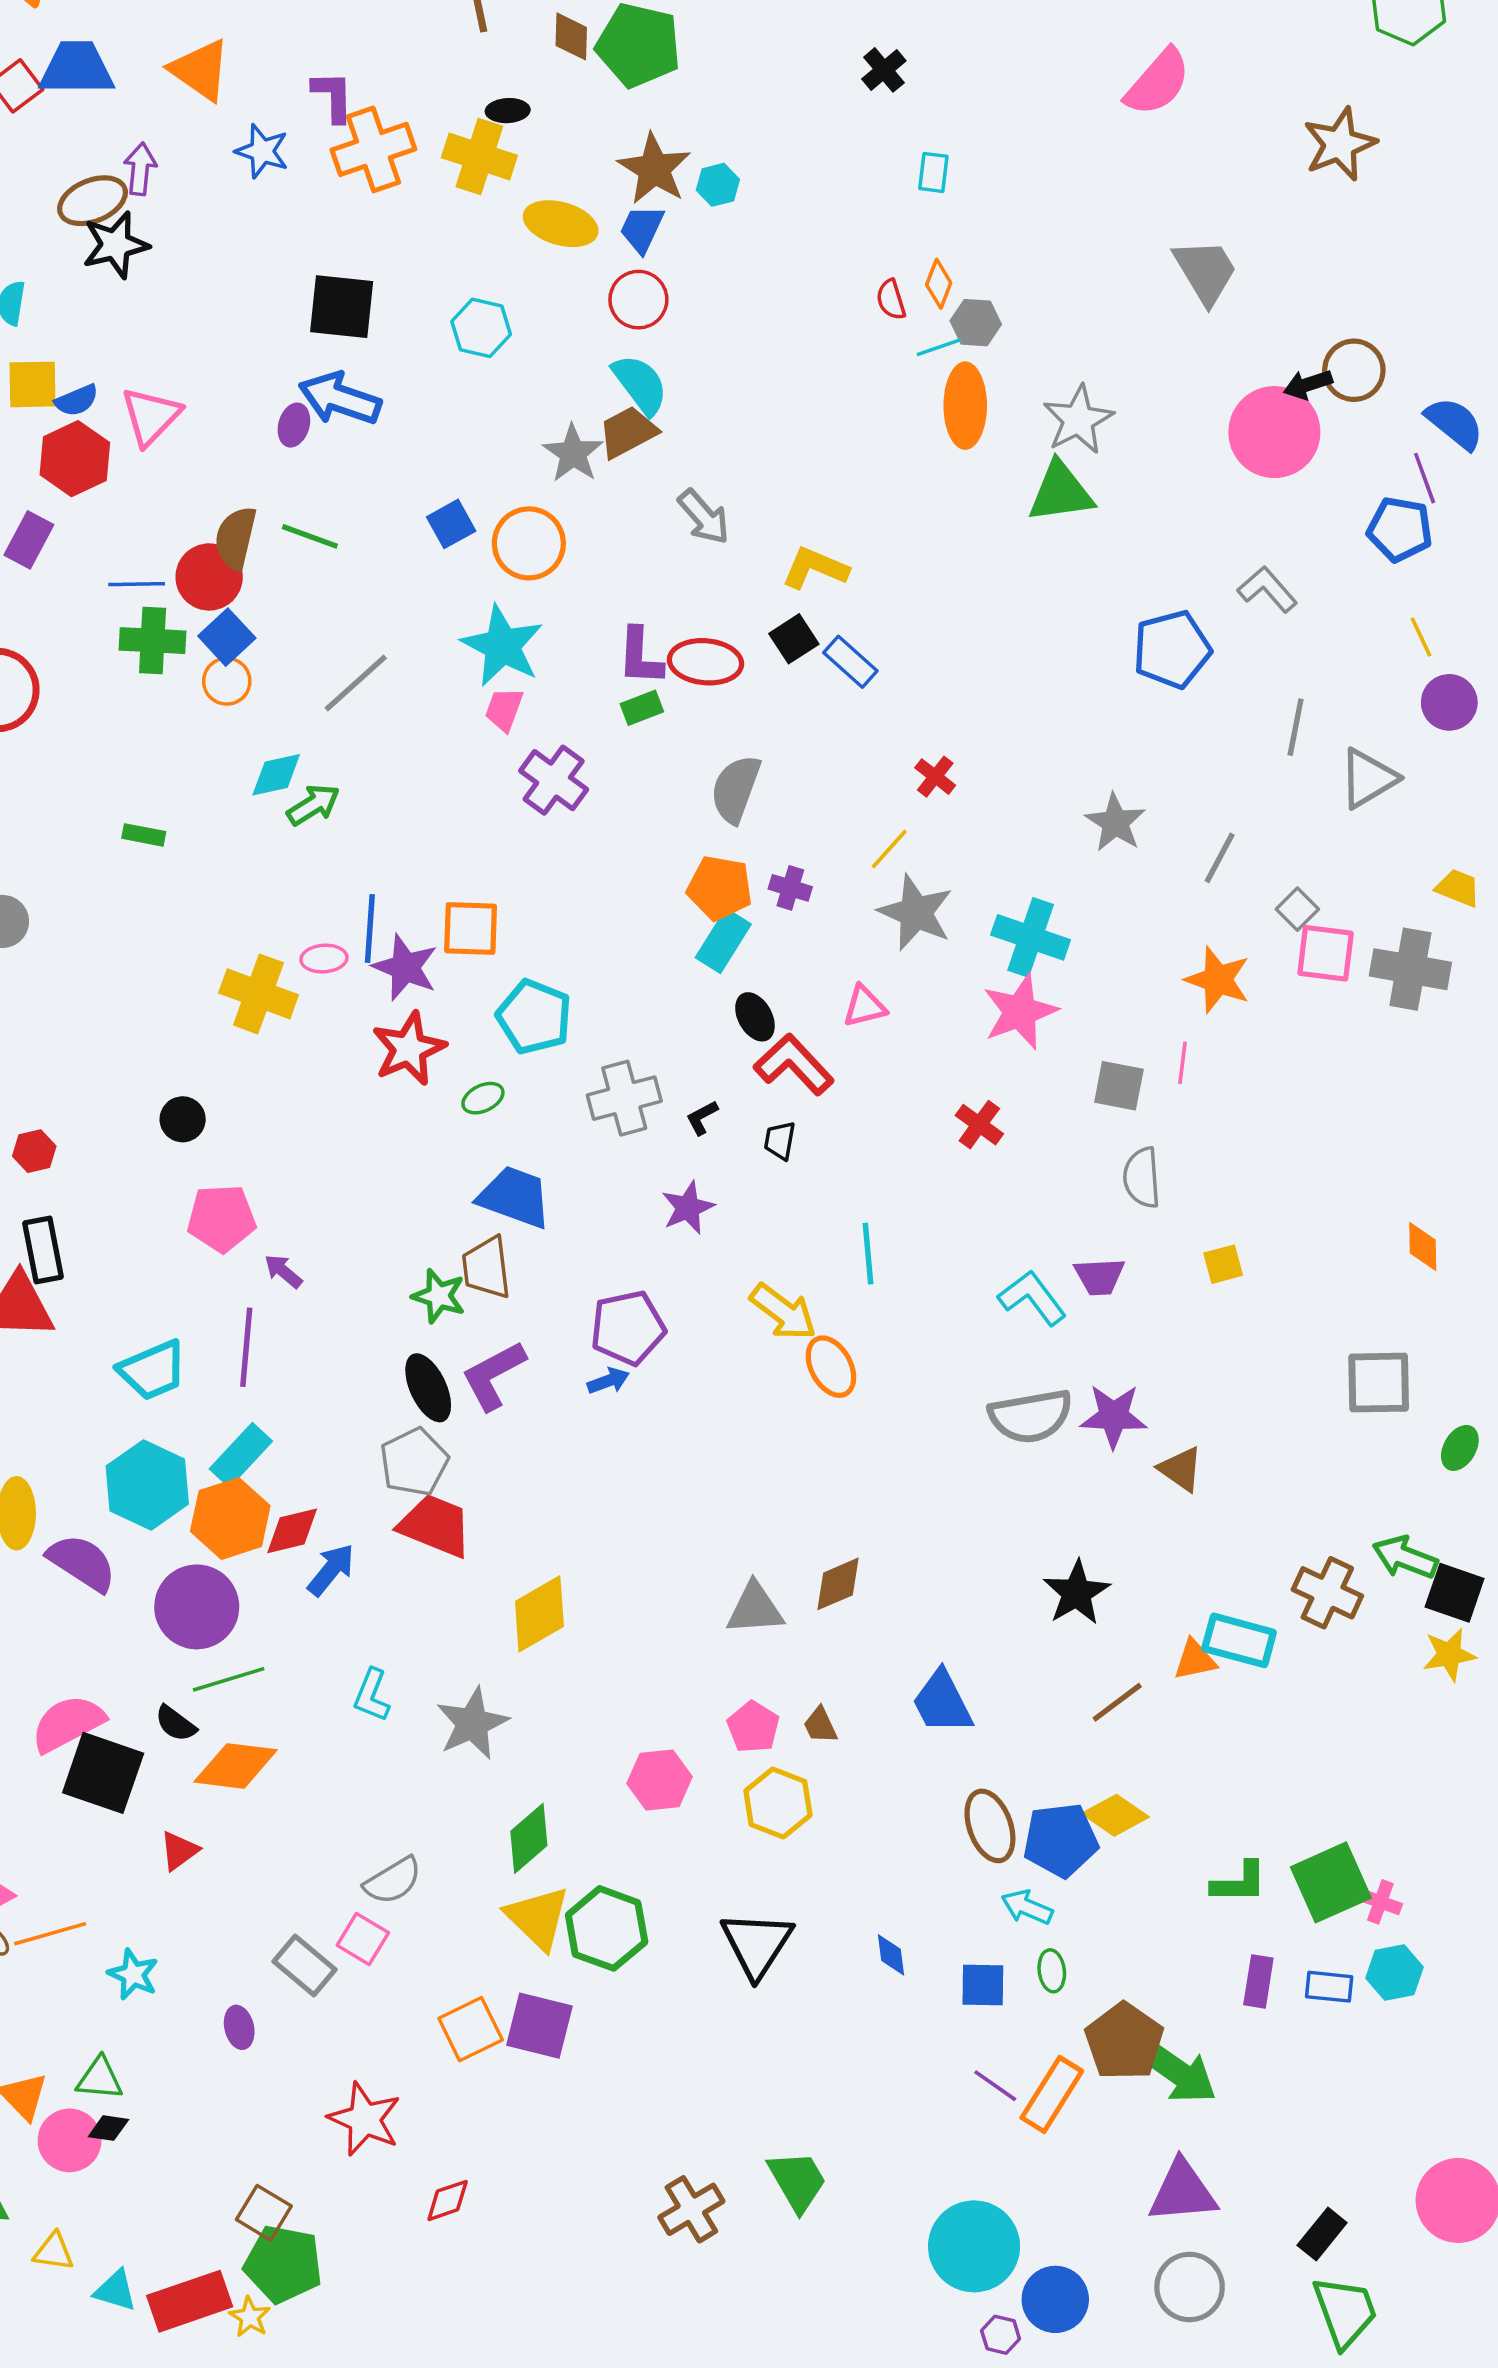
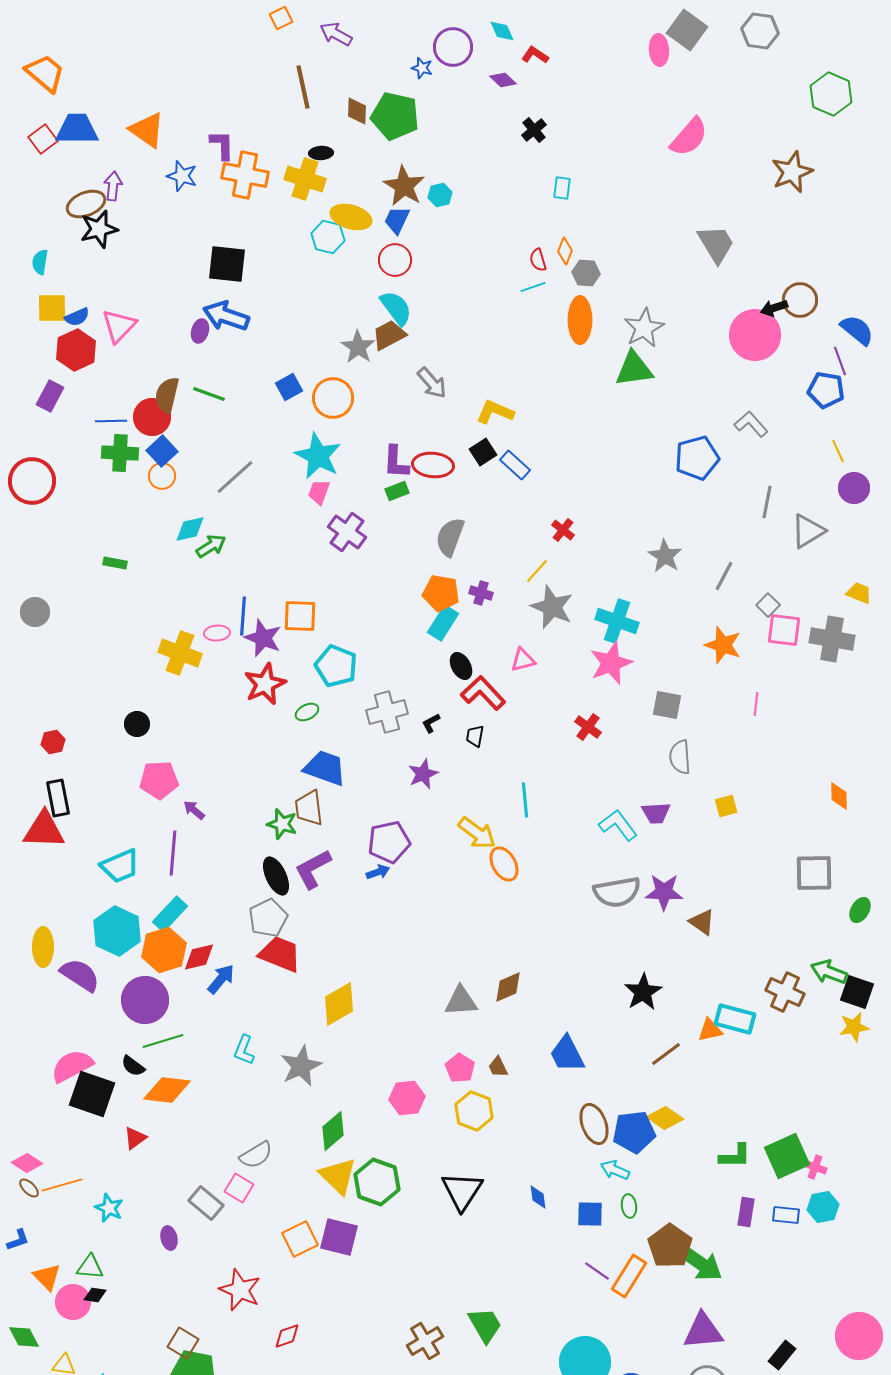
orange cross: (373, 149) -> (245, 175), turned 30
cyan hexagon: (481, 328) -> (328, 237), moved
cyan line: (939, 347) -> (533, 287), moved
pink line: (1183, 1063) -> (756, 704), moved

